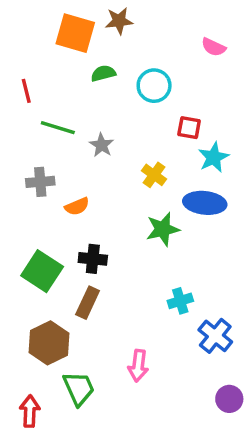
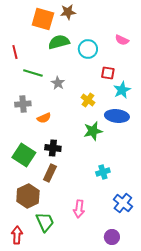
pink semicircle: (214, 47) -> (122, 40), moved
green semicircle: (103, 73) -> (59, 42), size x1.5
blue cross: (215, 336) -> (123, 203), moved
purple circle: (229, 399) -> (112, 237), moved

